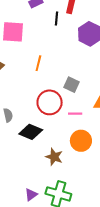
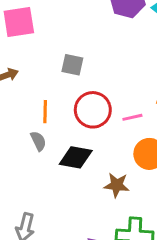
orange line: (38, 63) -> (45, 112), moved
gray square: (72, 85) -> (72, 65), moved

